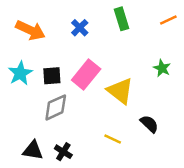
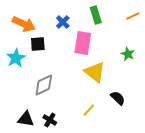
pink rectangle: (86, 75) -> (83, 43), moved, turned -30
black square: (52, 76) -> (38, 44), moved
yellow line: (113, 139) -> (89, 110), turned -72

